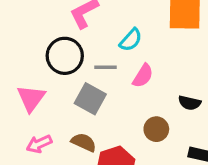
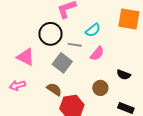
pink triangle: (31, 98) -> (26, 57), turned -48
pink arrow: (39, 144) -> (17, 85), moved

